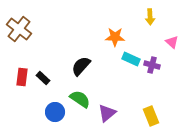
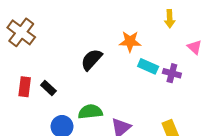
black semicircle: (81, 66) -> (91, 60), moved
green semicircle: (80, 99) -> (90, 112), turned -40

